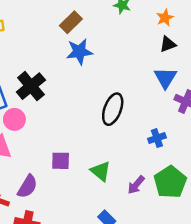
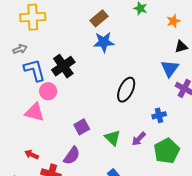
black triangle: (168, 44) -> (181, 47), moved
purple square: (61, 161) -> (82, 127), turned -35
purple arrow: (136, 185) -> (139, 139), moved
purple semicircle: (27, 187) -> (72, 156), moved

